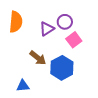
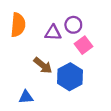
purple triangle: (47, 29) -> (53, 33), turned 35

